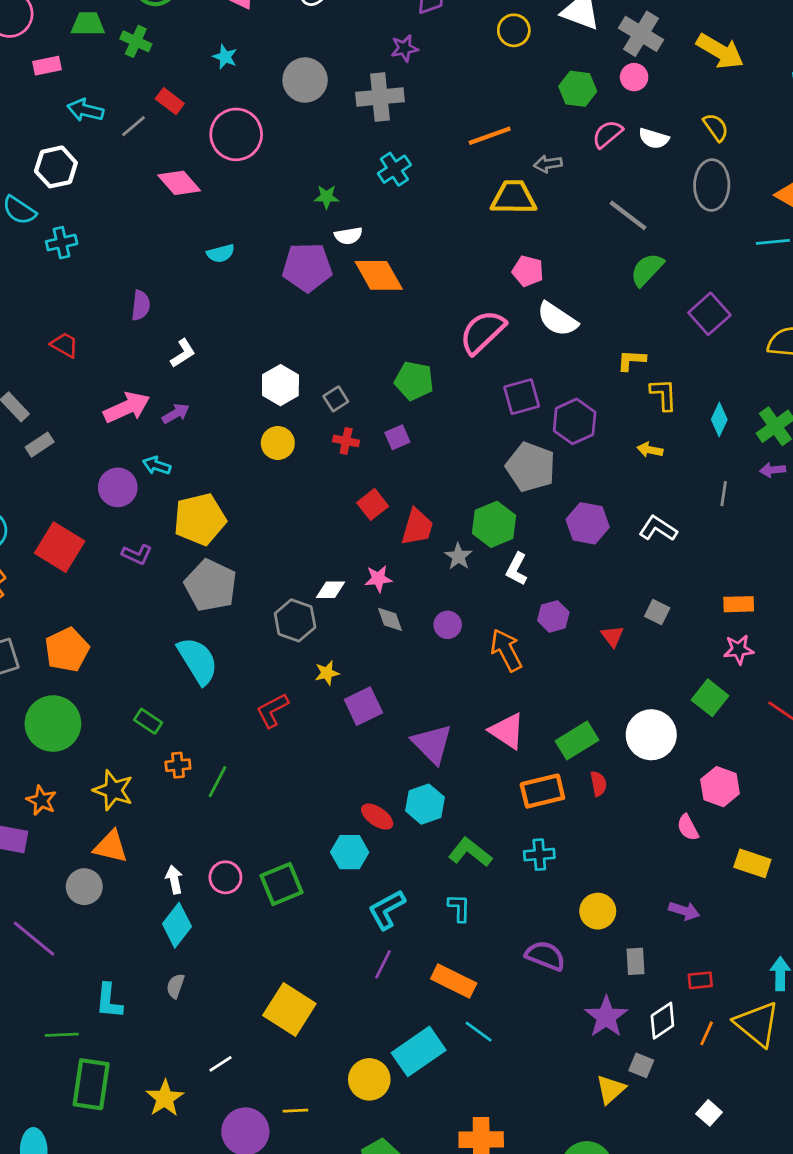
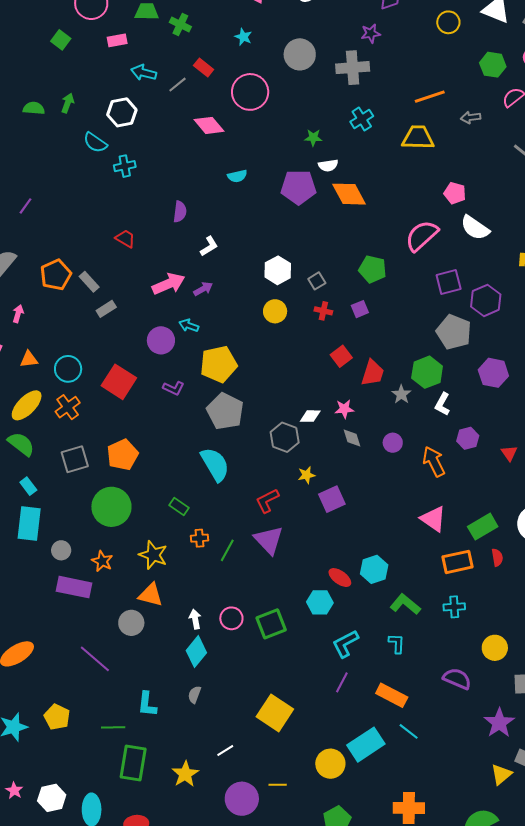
yellow trapezoid: (514, 197) -> (418, 138), moved
purple triangle: (432, 744) -> (269, 540), moved

